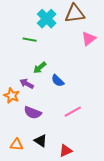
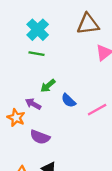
cyan cross: (47, 19) -> (38, 30), moved
pink line: (73, 112) -> (97, 110), moved

